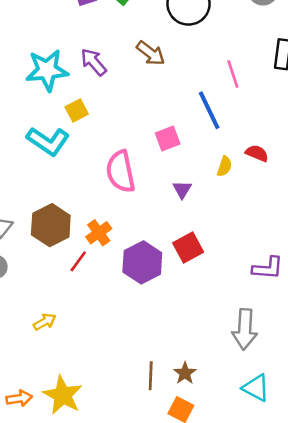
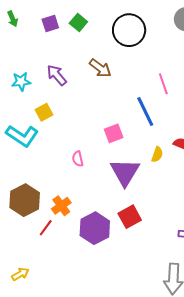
cyan star: (47, 70) -> (21, 82), size x0.6
pink semicircle: (121, 172) -> (78, 159), size x0.5
purple triangle: (182, 189) -> (125, 172), size x2.0

